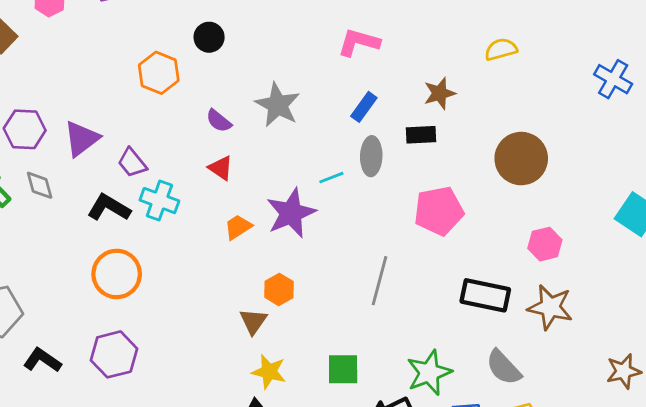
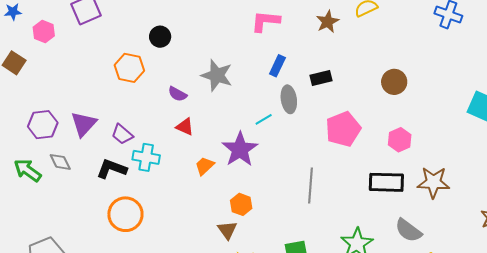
brown star: (440, 93) -> (328, 22), moved
brown circle: (521, 159) -> (394, 82), size x0.7
pink hexagon: (545, 244) -> (400, 140), moved

